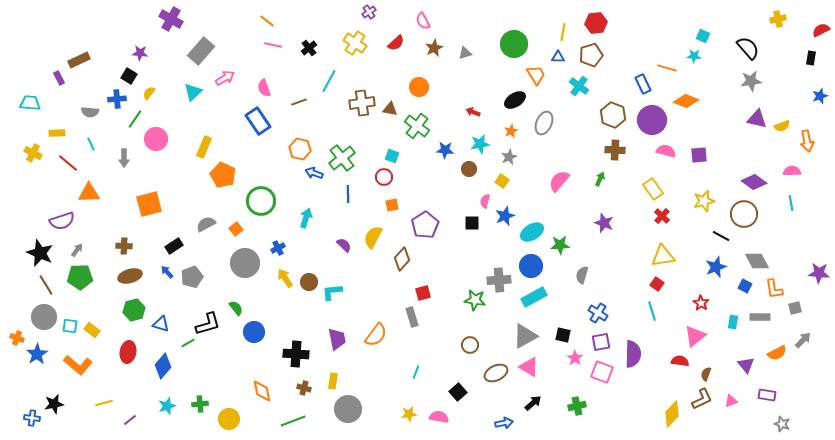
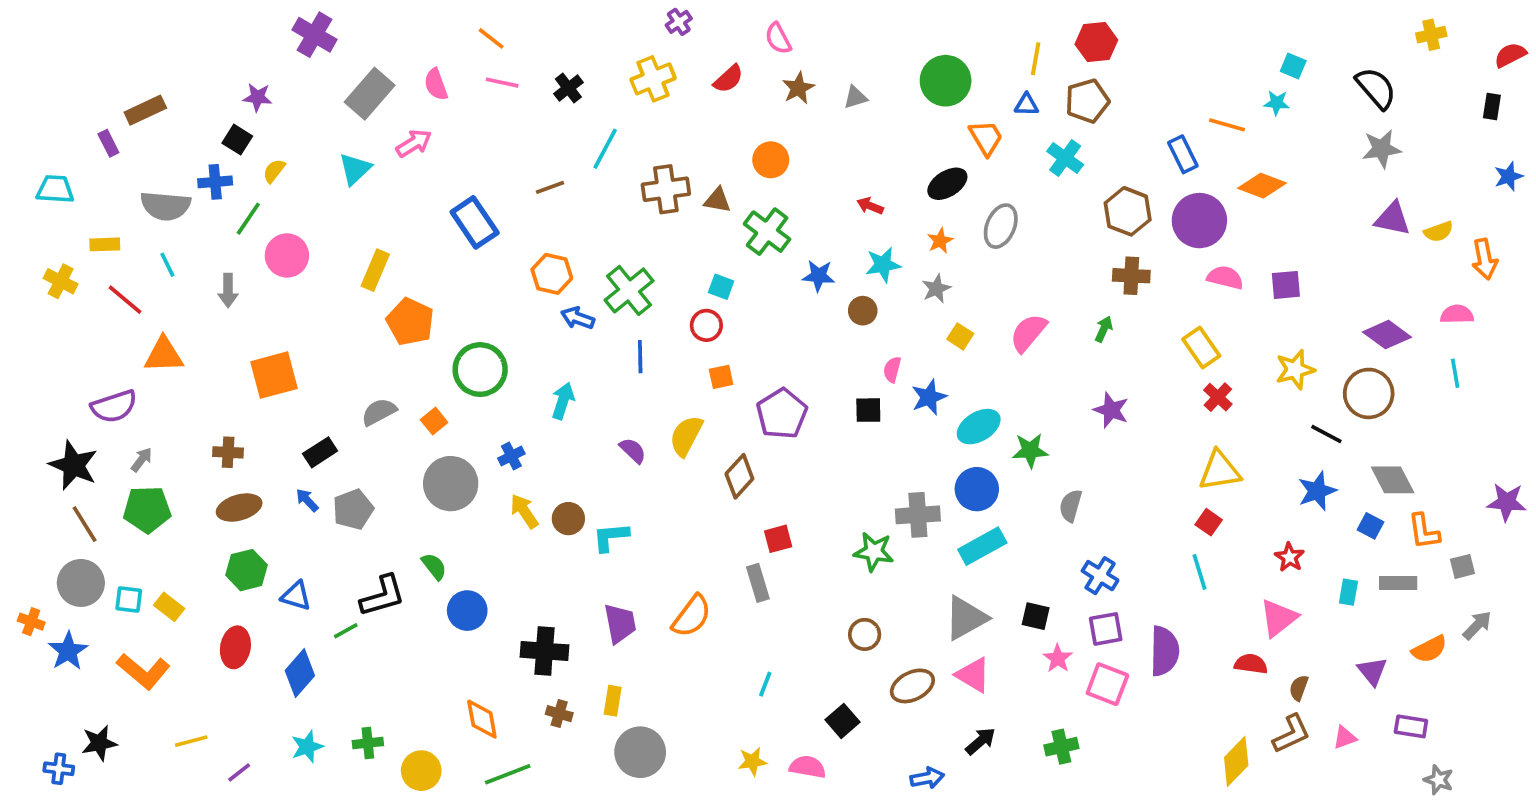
yellow cross: (355, 43) -> (653, 79), turned 35
pink semicircle: (264, 88) -> (436, 84), moved
gray semicircle: (90, 112) -> (165, 206), size x1.5
yellow square: (502, 181) -> (960, 336), moved
green line: (293, 421) -> (508, 774), moved

